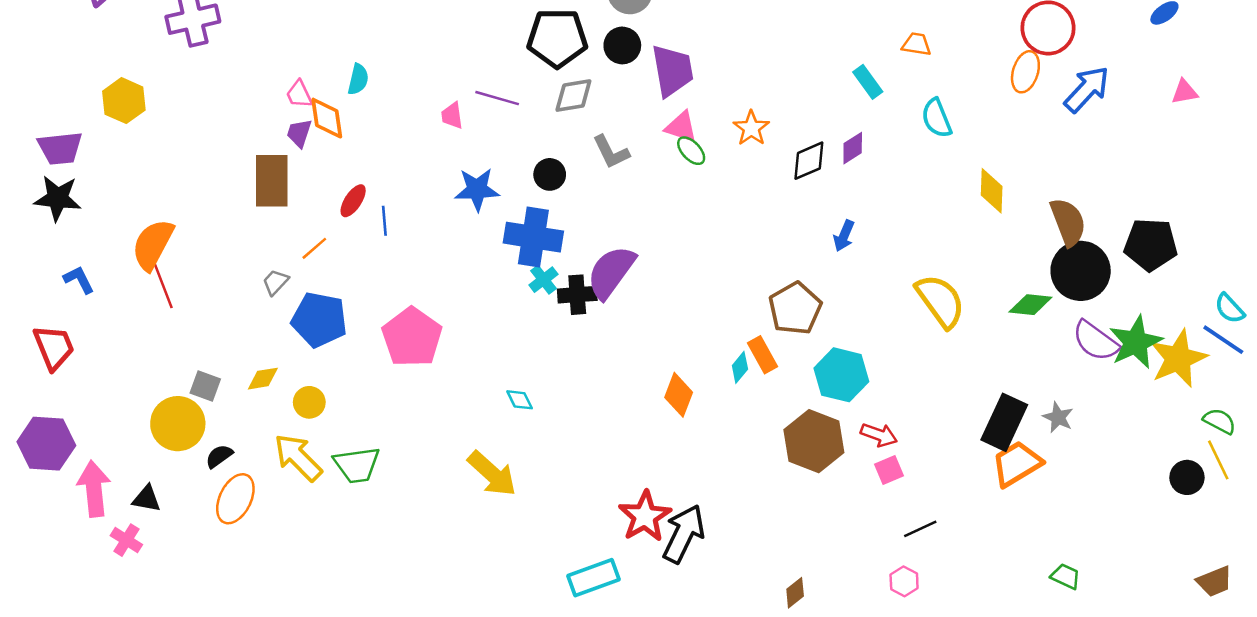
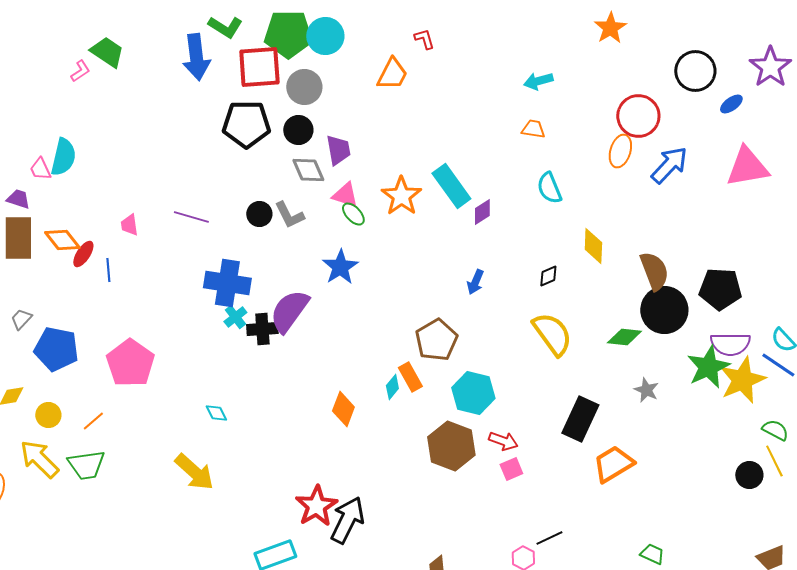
purple trapezoid: (672, 71) -> (338, 150), size x0.7
cyan semicircle: (358, 79) -> (63, 157), moved, size x1.5
cyan rectangle: (868, 82) -> (451, 186), moved, size x1.6
pink triangle: (1184, 92) -> (747, 167), size x2.0
gray diamond: (573, 96) -> (308, 170), moved, turned 76
purple line: (497, 98) -> (191, 217), moved
pink trapezoid: (452, 116) -> (129, 225), moved
orange diamond: (327, 118) -> (62, 240), moved, turned -30
orange star: (751, 128) -> (401, 196), size x1.4
purple trapezoid: (299, 133) -> (18, 199), moved, turned 90
black diamond: (809, 161) -> (548, 276), moved, size x0.7
black circle: (550, 174) -> (259, 214), moved
blue star: (477, 189) -> (340, 267), moved, turned -30
orange line: (314, 248) -> (93, 421), moved
purple semicircle: (1096, 341) -> (730, 344), moved, turned -36
gray star: (1058, 417) -> (646, 390), moved
black rectangle: (1004, 422) -> (580, 419), moved
black line: (920, 529) -> (549, 538), moved

